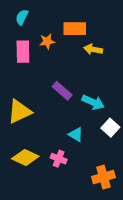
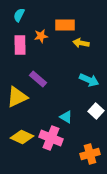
purple rectangle: (62, 91) -> (38, 79), moved
cyan arrow: (93, 102) -> (89, 80), moved
pink cross: (59, 159) -> (51, 138), size x1.6

